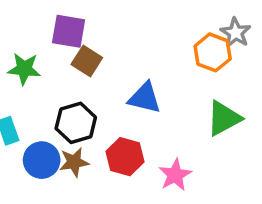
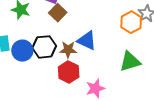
blue circle: (42, 160) -> (22, 51), moved
brown star: (74, 162) -> (68, 50), moved

